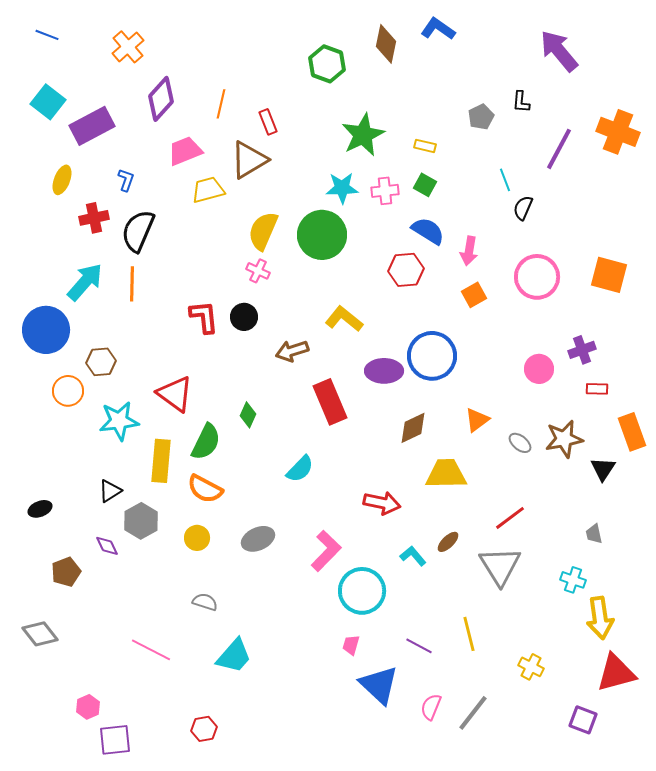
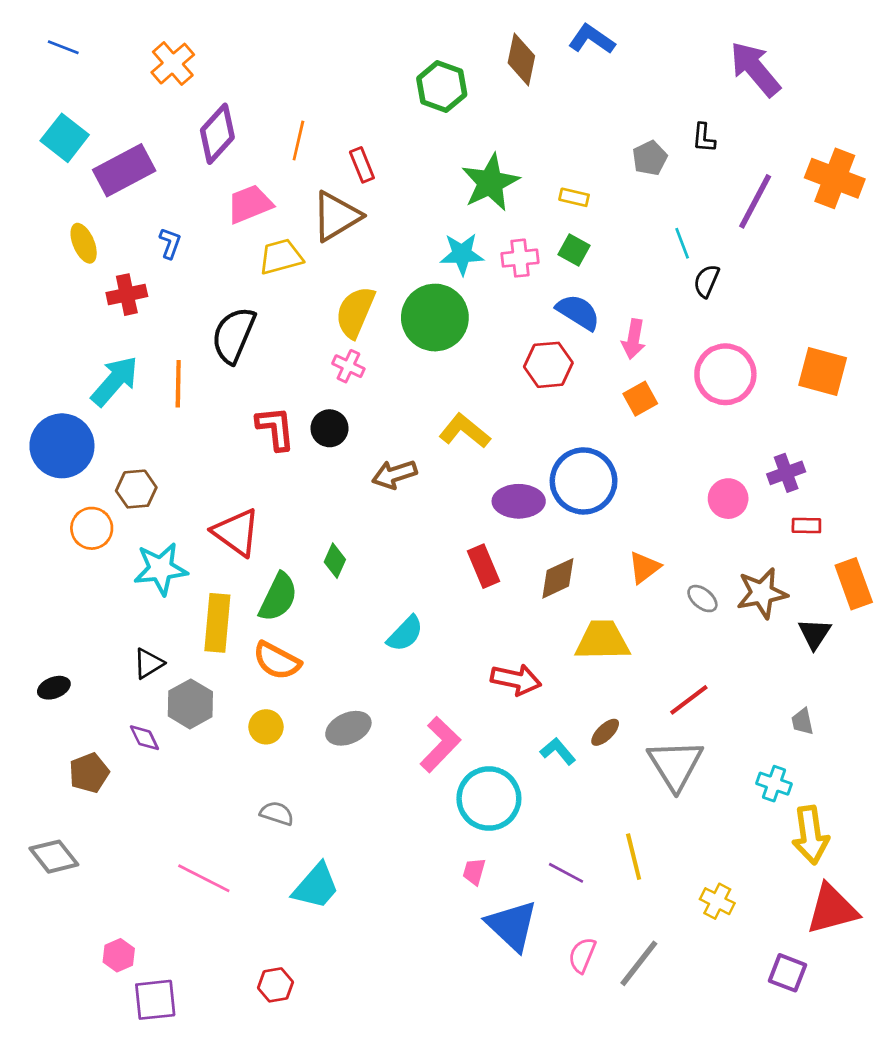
yellow ellipse: (62, 180) -> (84, 243), turned -44
black semicircle: (138, 231) -> (234, 335), moved
red rectangle: (330, 402) -> (484, 566), moved, size x0.7

